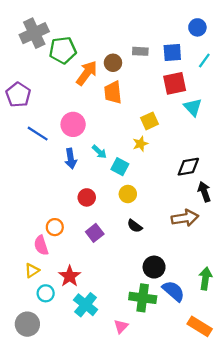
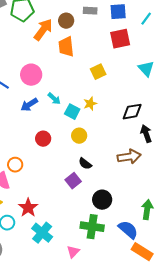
cyan triangle: (193, 107) -> (146, 69), moved
yellow star: (140, 144) -> (90, 104), moved
blue arrow: (71, 159) -> (29, 105), turned 66
purple square: (95, 233) -> (73, 181), moved
blue semicircle: (173, 291) -> (128, 230), moved

